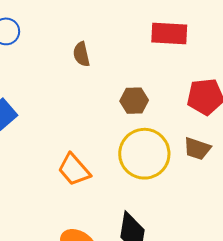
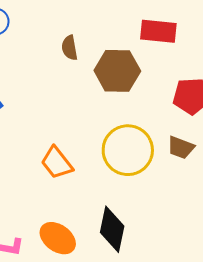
brown hexagon: (134, 101) -> (117, 71), moved, size x1.6

